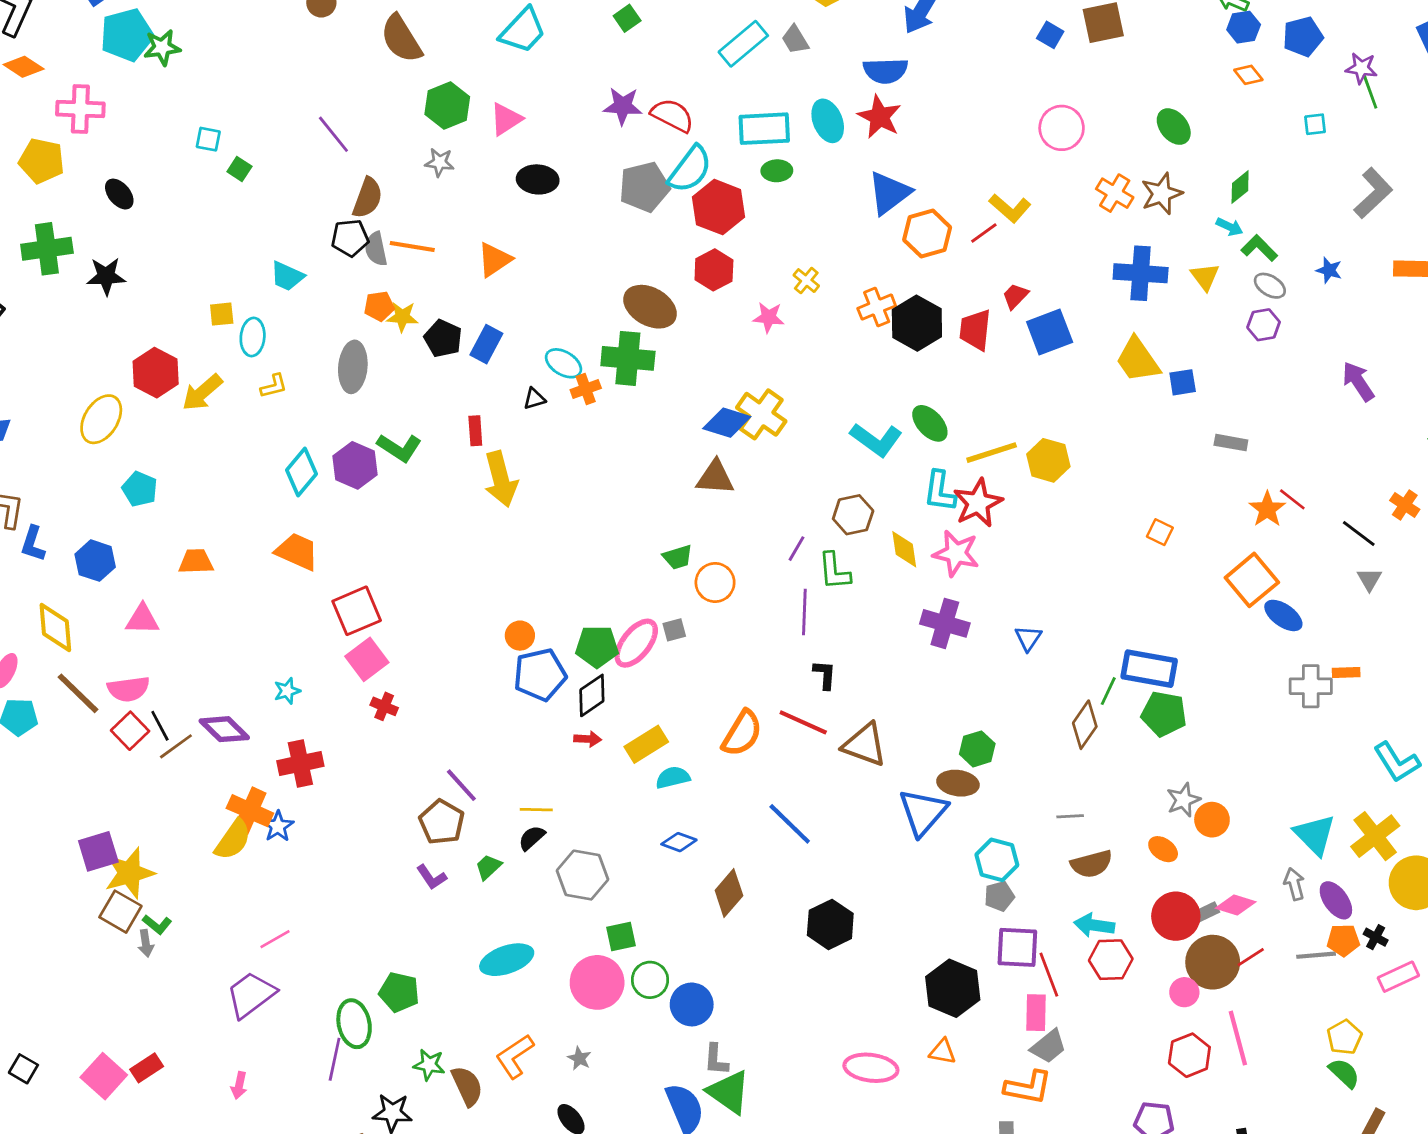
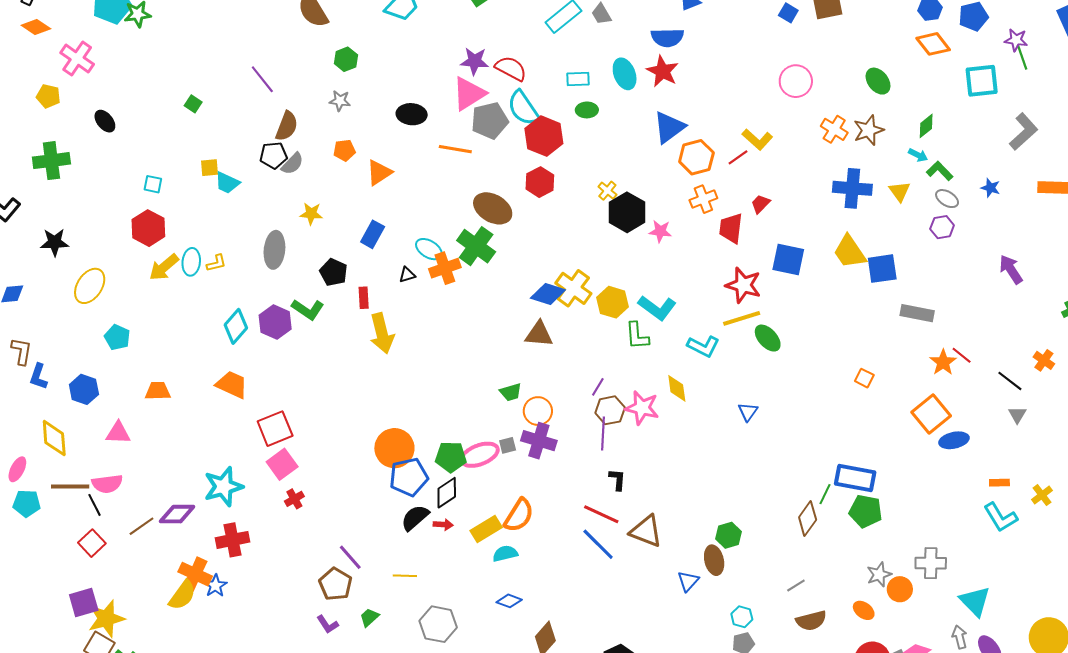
orange diamond: (1248, 75) -> (933, 44), size x1.6
green hexagon: (447, 106) -> (346, 59), size x0.7
pink cross: (80, 109) -> (77, 58), turned 32
pink triangle: (506, 119) -> (469, 94), moved, size x1.4
cyan square: (1315, 124) -> (982, 81), size x2.0
cyan rectangle: (764, 129) -> (578, 79), size x0.6
cyan square: (208, 139) -> (153, 184), moved
yellow pentagon: (42, 161) -> (48, 96), size x0.7
cyan semicircle: (690, 169) -> (523, 108), turned 108
orange line: (412, 246) -> (455, 149), moved
gray semicircle: (376, 249) -> (292, 164), turned -125
black star: (106, 276) -> (55, 242), moved
orange pentagon: (379, 306) -> (344, 150), moved
orange cross: (877, 307) -> (703, 199), moved
yellow square: (222, 314) -> (210, 168), moved
pink star: (769, 317) -> (660, 231), moved
black hexagon: (917, 323) -> (627, 212), moved
blue square: (1050, 332) -> (788, 259), moved, turned 32
cyan ellipse: (253, 337) -> (191, 262), moved
black pentagon: (443, 338) -> (334, 272), moved
green cross: (628, 358) -> (476, 246), turned 30
red hexagon: (156, 373) -> (148, 228), moved
blue square: (1183, 382) -> (882, 269), size x1.5
orange cross: (586, 389) -> (445, 268), size x1.4
green ellipse: (930, 423) -> (768, 338), moved
gray rectangle: (1231, 443) -> (917, 313), size x1.4
yellow hexagon: (1048, 460) -> (613, 302), moved
cyan L-shape: (940, 491) -> (703, 346), turned -72
red star: (978, 503) -> (743, 285), moved, turned -30
brown hexagon: (853, 515) -> (610, 410), moved
pink star: (956, 553) -> (642, 408), moved
green L-shape: (834, 571) -> (637, 336), moved
blue ellipse: (1283, 615) -> (954, 440), turned -48
purple cross: (945, 623) -> (539, 441), moved
orange circle: (520, 636) -> (394, 448), size x1.8
blue triangle: (1028, 638) -> (748, 412), moved
pink ellipse: (636, 643) -> (480, 455), turned 30
gray cross: (1311, 686) -> (931, 563), moved
cyan star: (287, 691) -> (223, 487), size x2.0
brown line: (78, 693) -> (70, 487), turned -45
red cross: (384, 706) -> (294, 499), turned 36
black line: (160, 726) -> (94, 505), moved
purple diamond: (224, 729) -> (177, 514), turned -45
red square: (130, 731) -> (92, 543), moved
orange semicircle: (742, 733) -> (519, 515), moved
cyan L-shape: (1397, 762) -> (1001, 517), moved
brown ellipse: (958, 783) -> (714, 560), turned 68
blue triangle: (923, 812) -> (688, 581), size x0.6
gray line: (1070, 816) -> (796, 585), turned -30
blue line: (790, 824) -> (598, 544), moved
yellow cross: (1375, 836) -> (1042, 495), moved, size x0.6
black semicircle: (532, 838) -> (415, 518), moved, size x1.4
cyan hexagon: (997, 860) -> (742, 617), size x0.7

